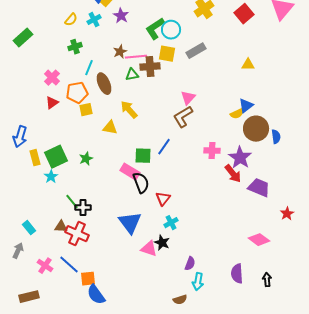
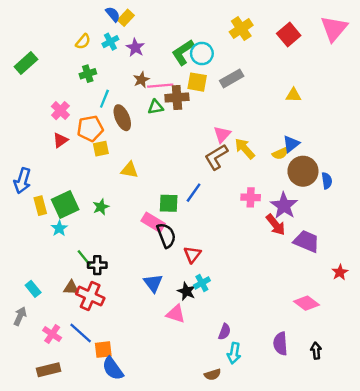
purple star: (121, 16) -> (135, 48), moved
yellow arrow: (129, 110) -> (245, 149), moved
blue triangle: (130, 223) -> (153, 283), size x0.7
black star: (162, 243) -> (186, 291), moved
brown rectangle: (29, 297) -> (49, 370), moved

